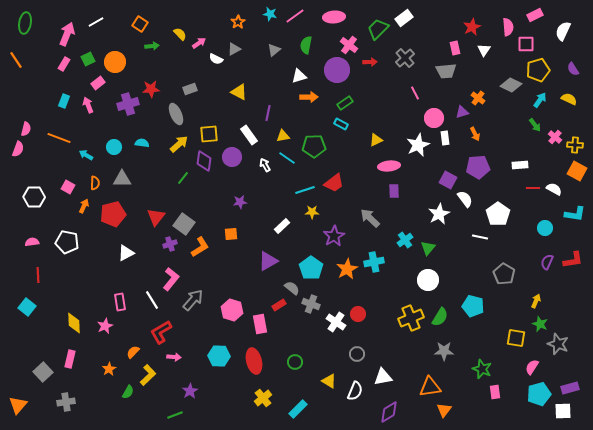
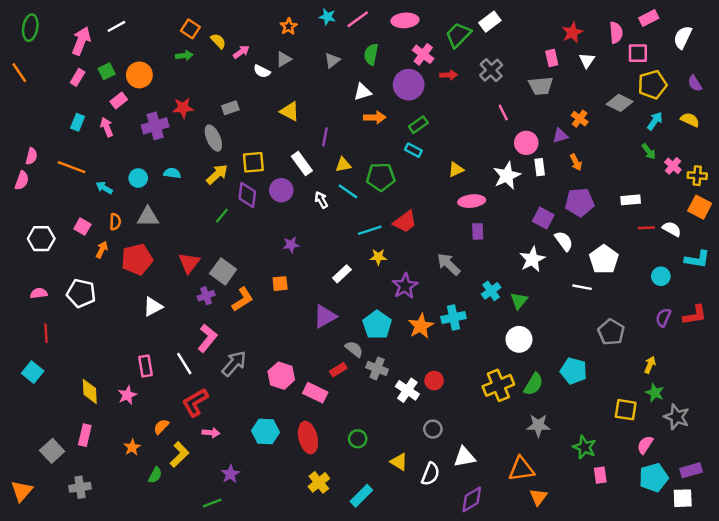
orange square: (140, 24) -> (190, 29), moved
pink rectangle: (260, 324) -> (315, 393), turned -54

